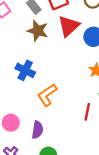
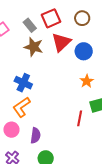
orange L-shape: (47, 95) -> (22, 107), moved

